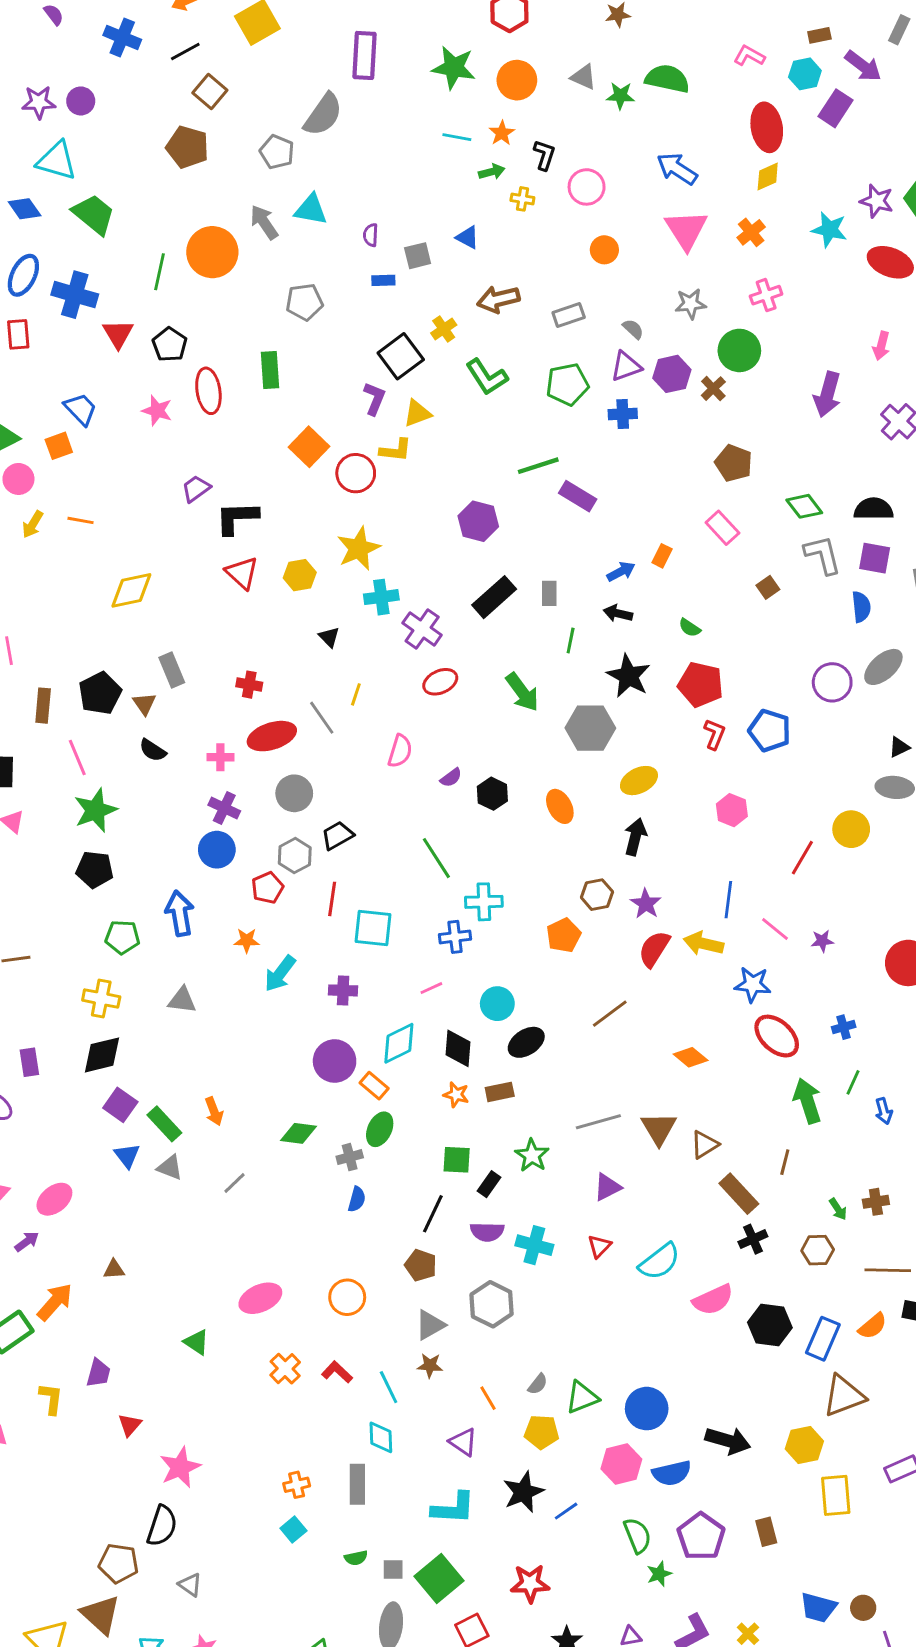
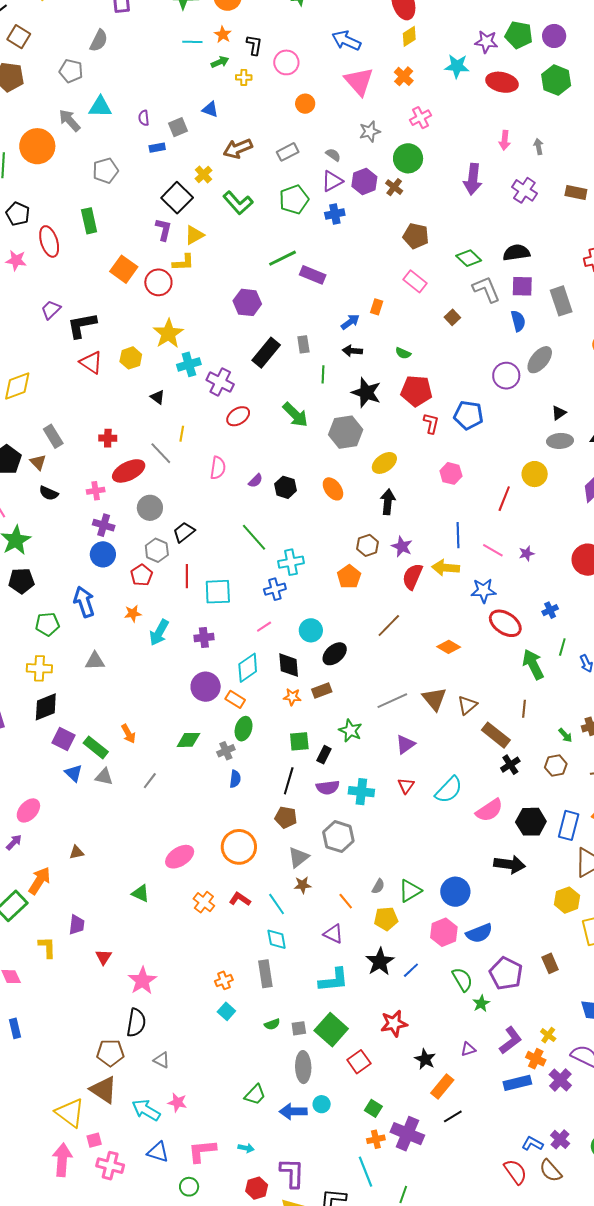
gray semicircle: (323, 115) -> (99, 41), size x0.7
orange circle: (347, 1297) -> (239, 847), size x1.4
black arrow: (728, 1441) -> (510, 864), moved

